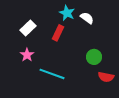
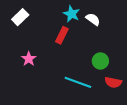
white rectangle: (28, 28) -> (20, 17), moved
cyan line: (52, 74) -> (78, 82), moved

